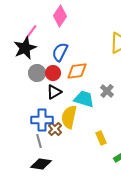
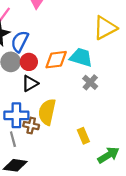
blue semicircle: (60, 52) -> (20, 41), moved
cyan trapezoid: (84, 99) -> (81, 57), moved
brown cross: (55, 129) -> (31, 126), turned -32

